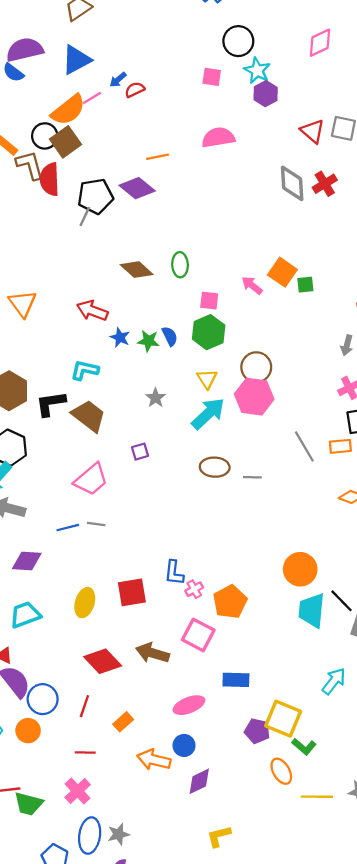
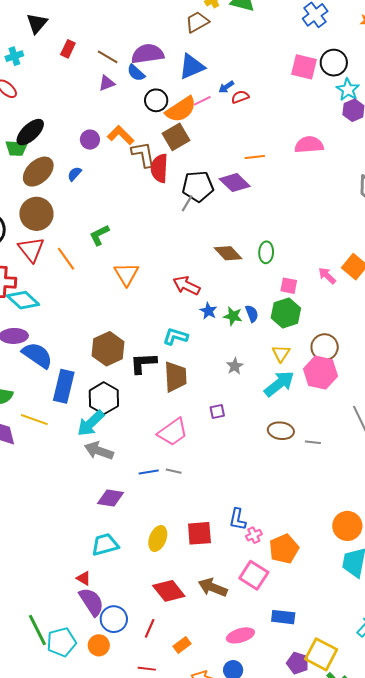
pink square: (212, 77) -> (304, 67), moved, size x1.5
black circle: (45, 136) -> (156, 100), moved
brown trapezoid: (89, 416) -> (175, 377), turned 44

